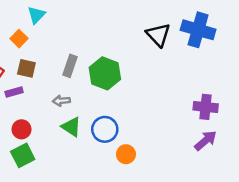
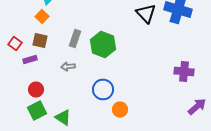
orange square: (19, 39) -> (42, 16), moved
green triangle: (71, 127) -> (63, 118), moved
purple arrow: (206, 141) -> (197, 106), moved

